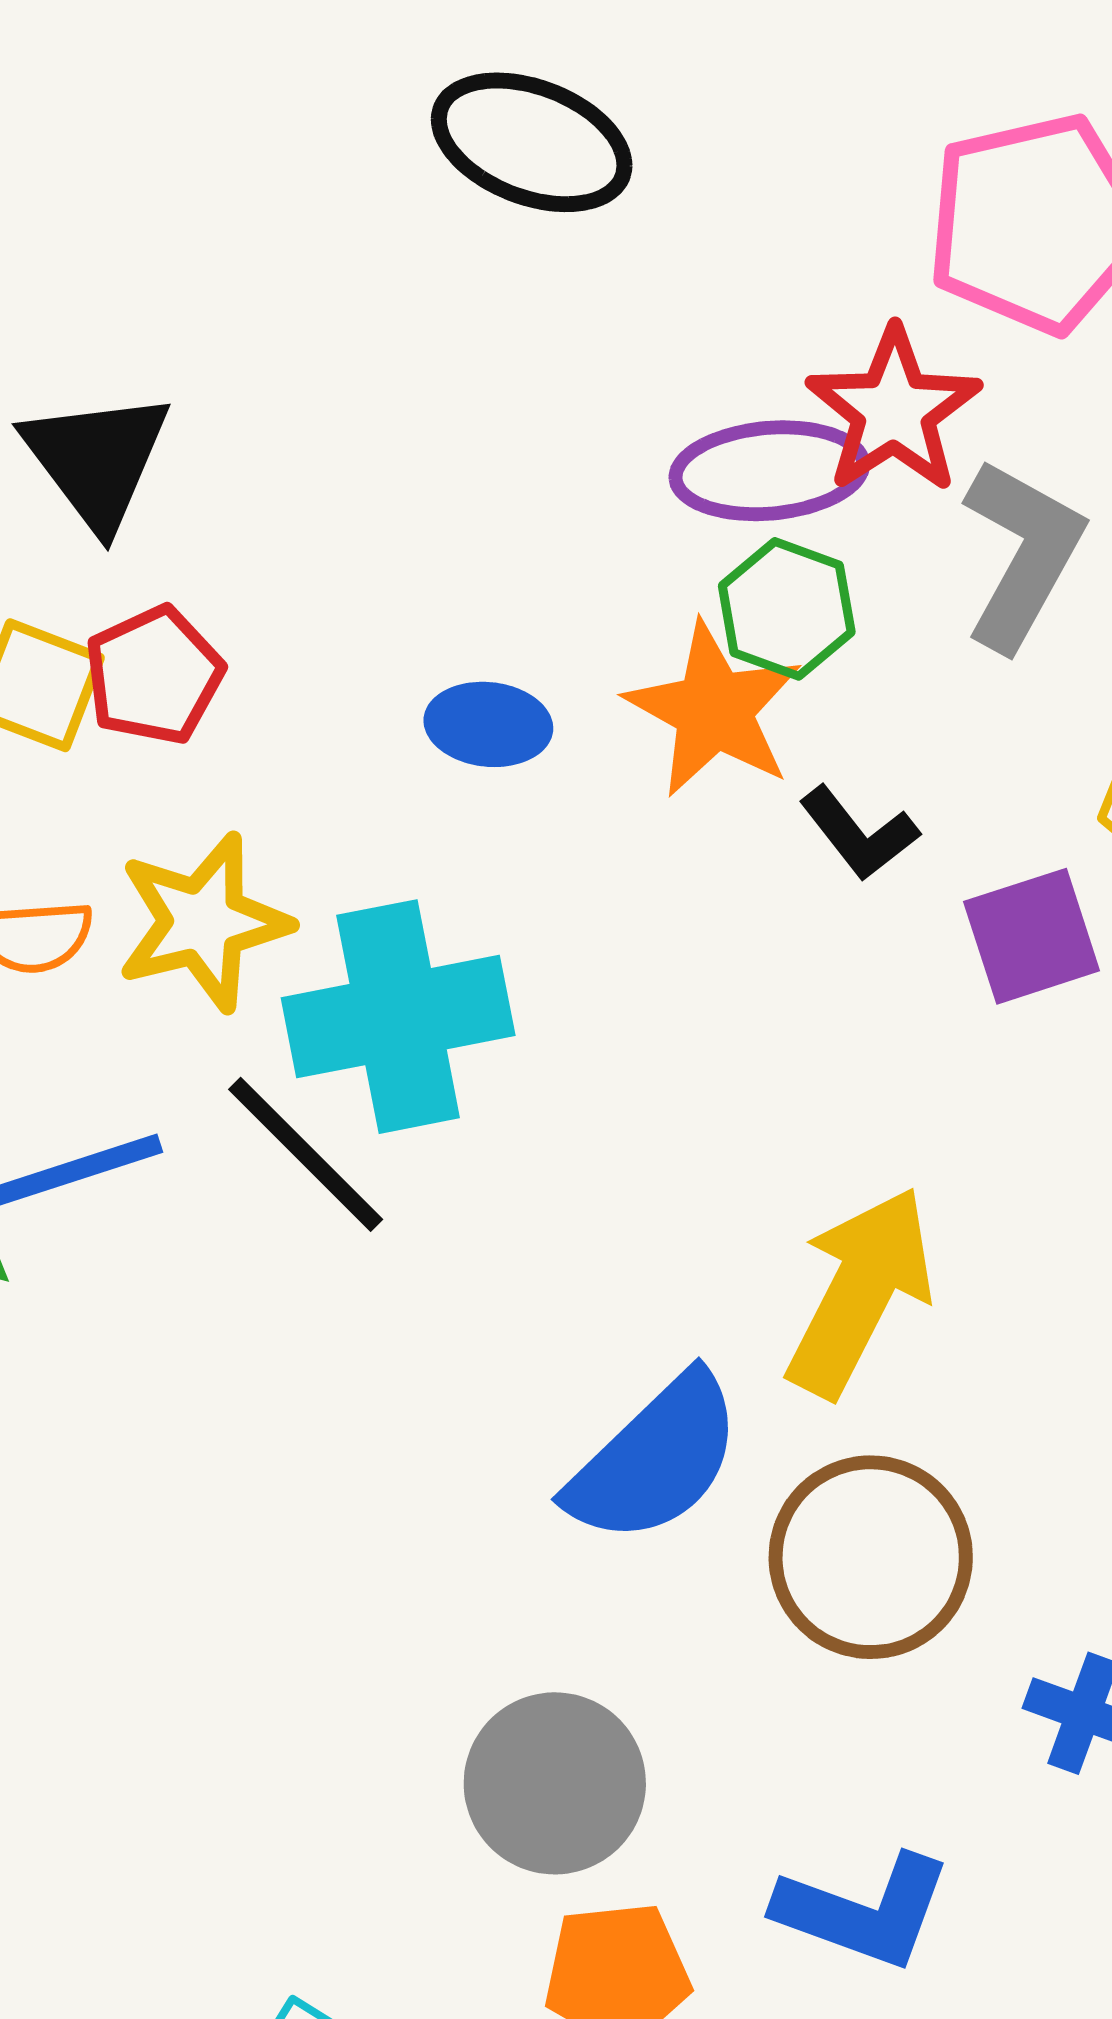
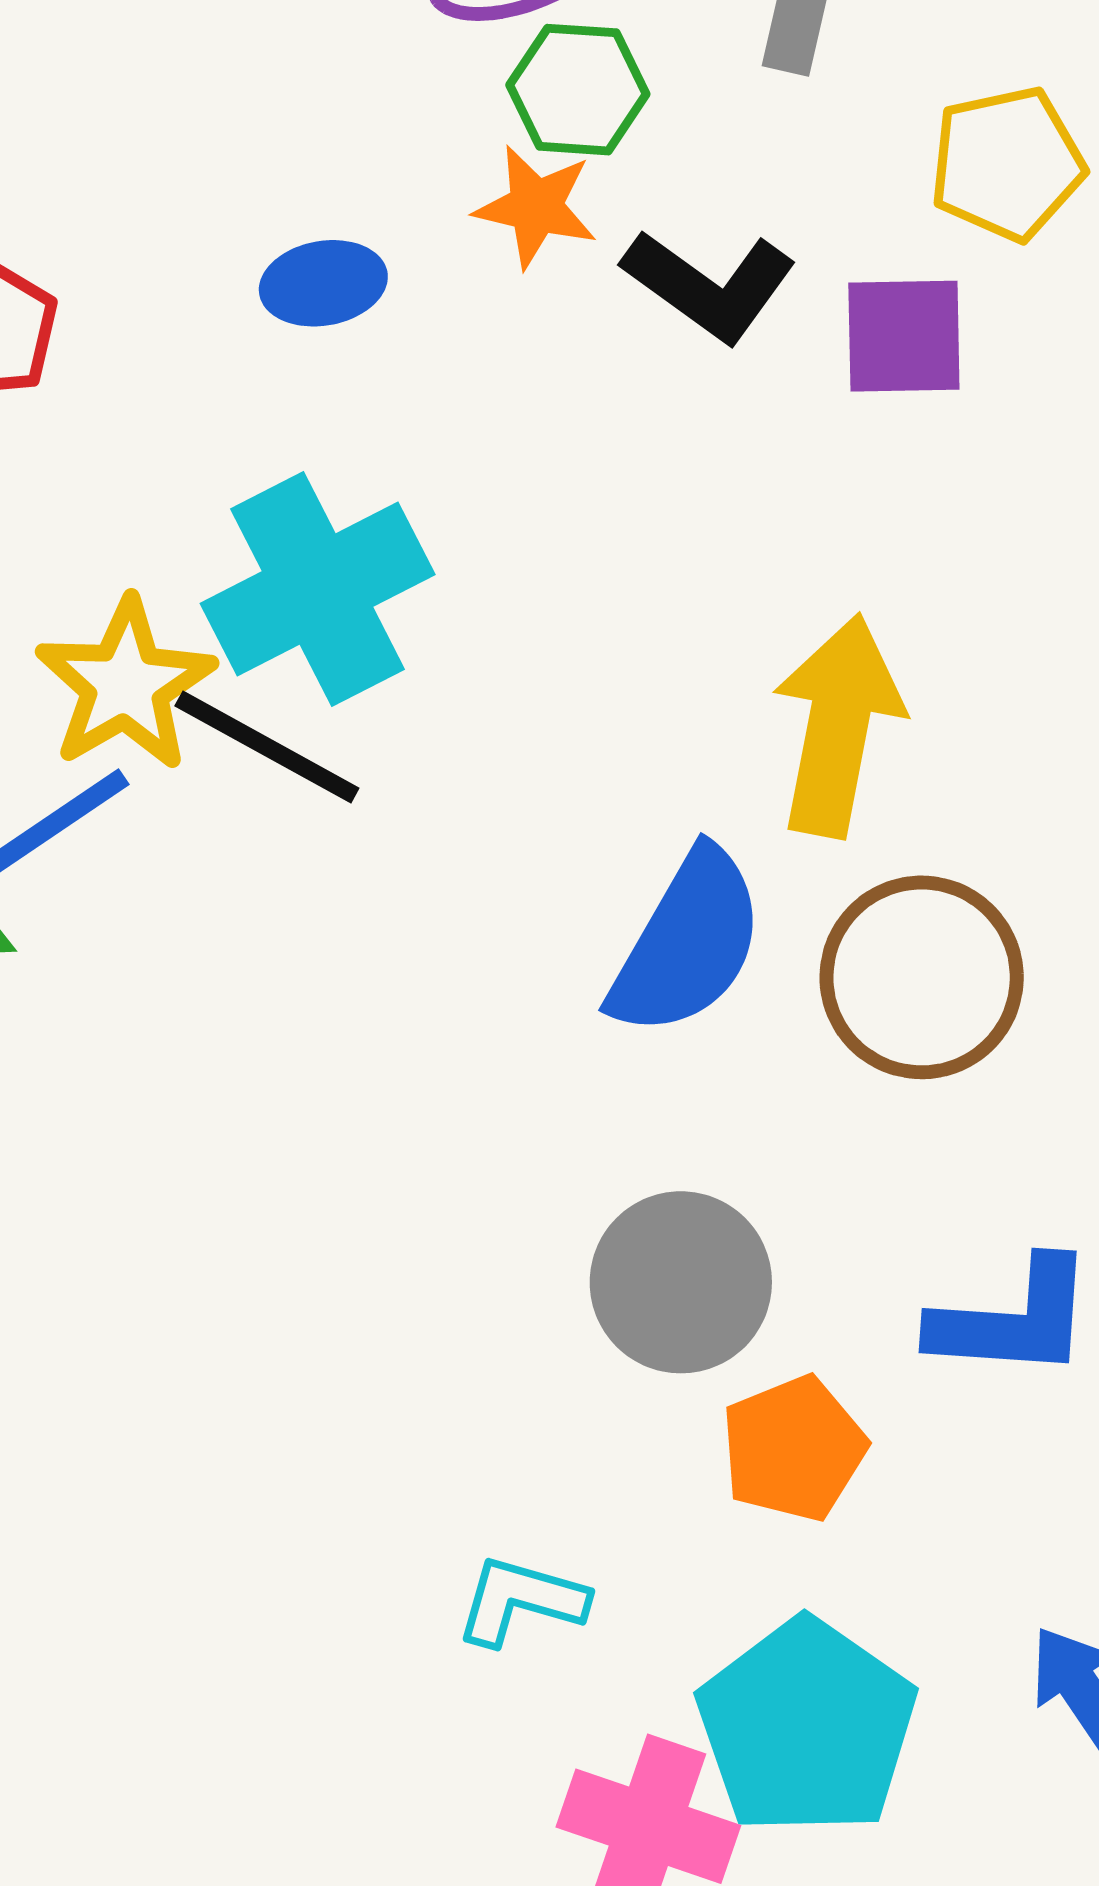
orange star: (714, 710) -> (536, 207), size x0.7
black L-shape: (859, 833) -> (709, 285), size x1.4
yellow star: (203, 922) -> (125, 685), moved
purple square: (1032, 936) -> (904, 336), turned 33

